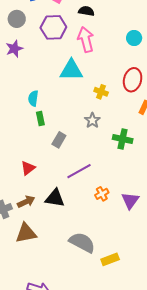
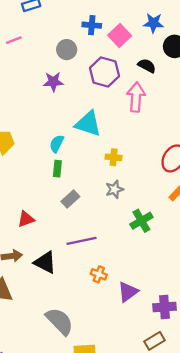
cyan triangle: (71, 70) -> (88, 124), moved
yellow cross: (101, 92) -> (114, 157), moved, turned -32
green cross: (123, 139) -> (141, 221), turned 30
orange cross: (102, 194) -> (99, 274), turned 32

